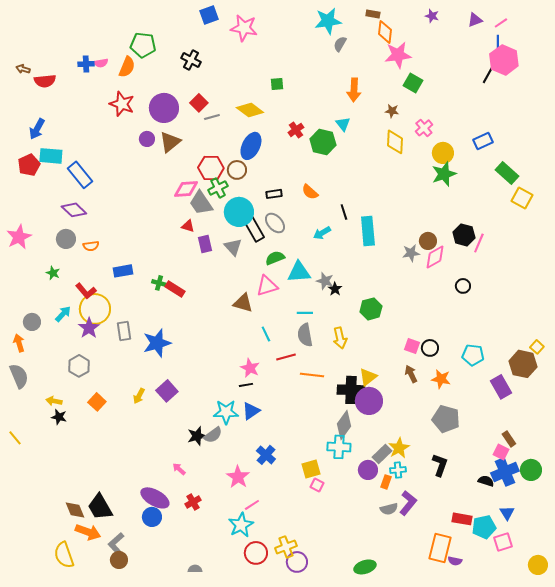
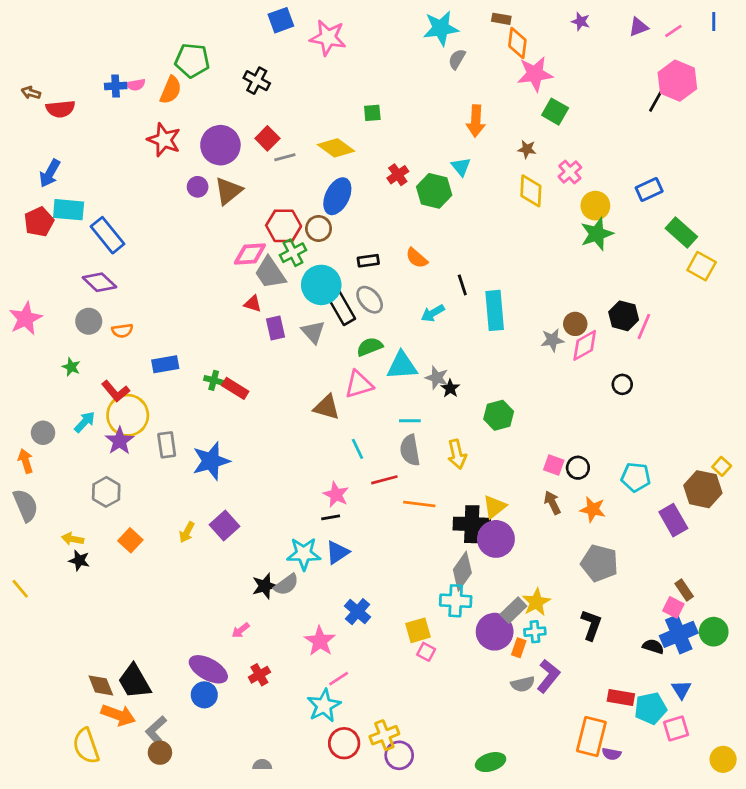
blue line: (498, 42) -> (714, 21), moved
pink arrow: (179, 469) -> (241, 630), turned -80
purple circle: (368, 470) -> (495, 632), size x1.4

